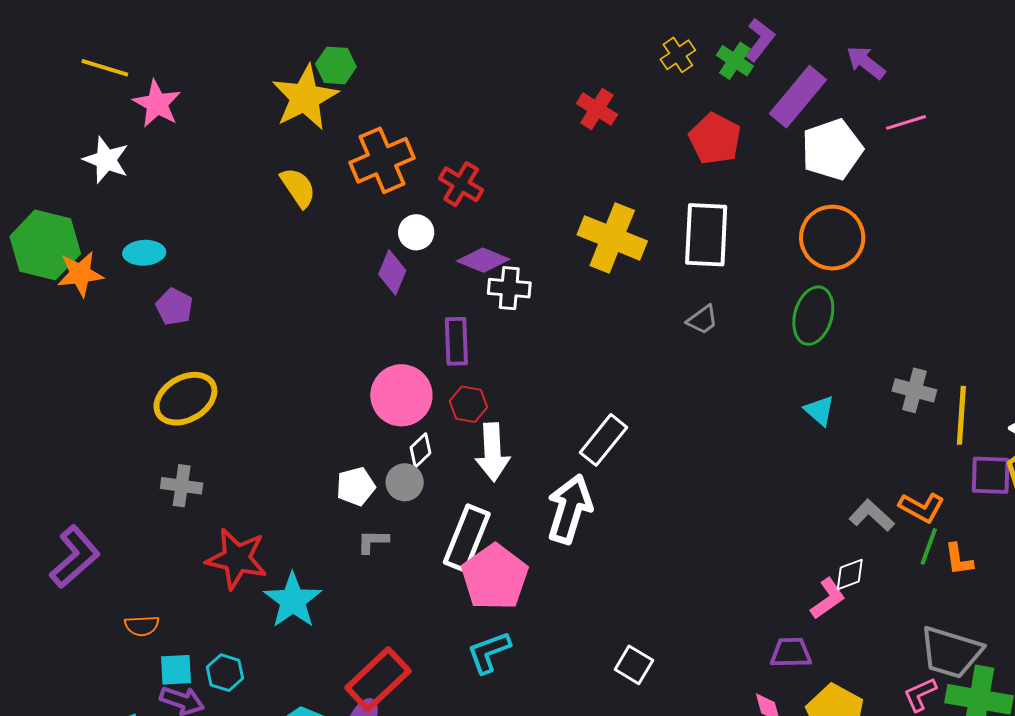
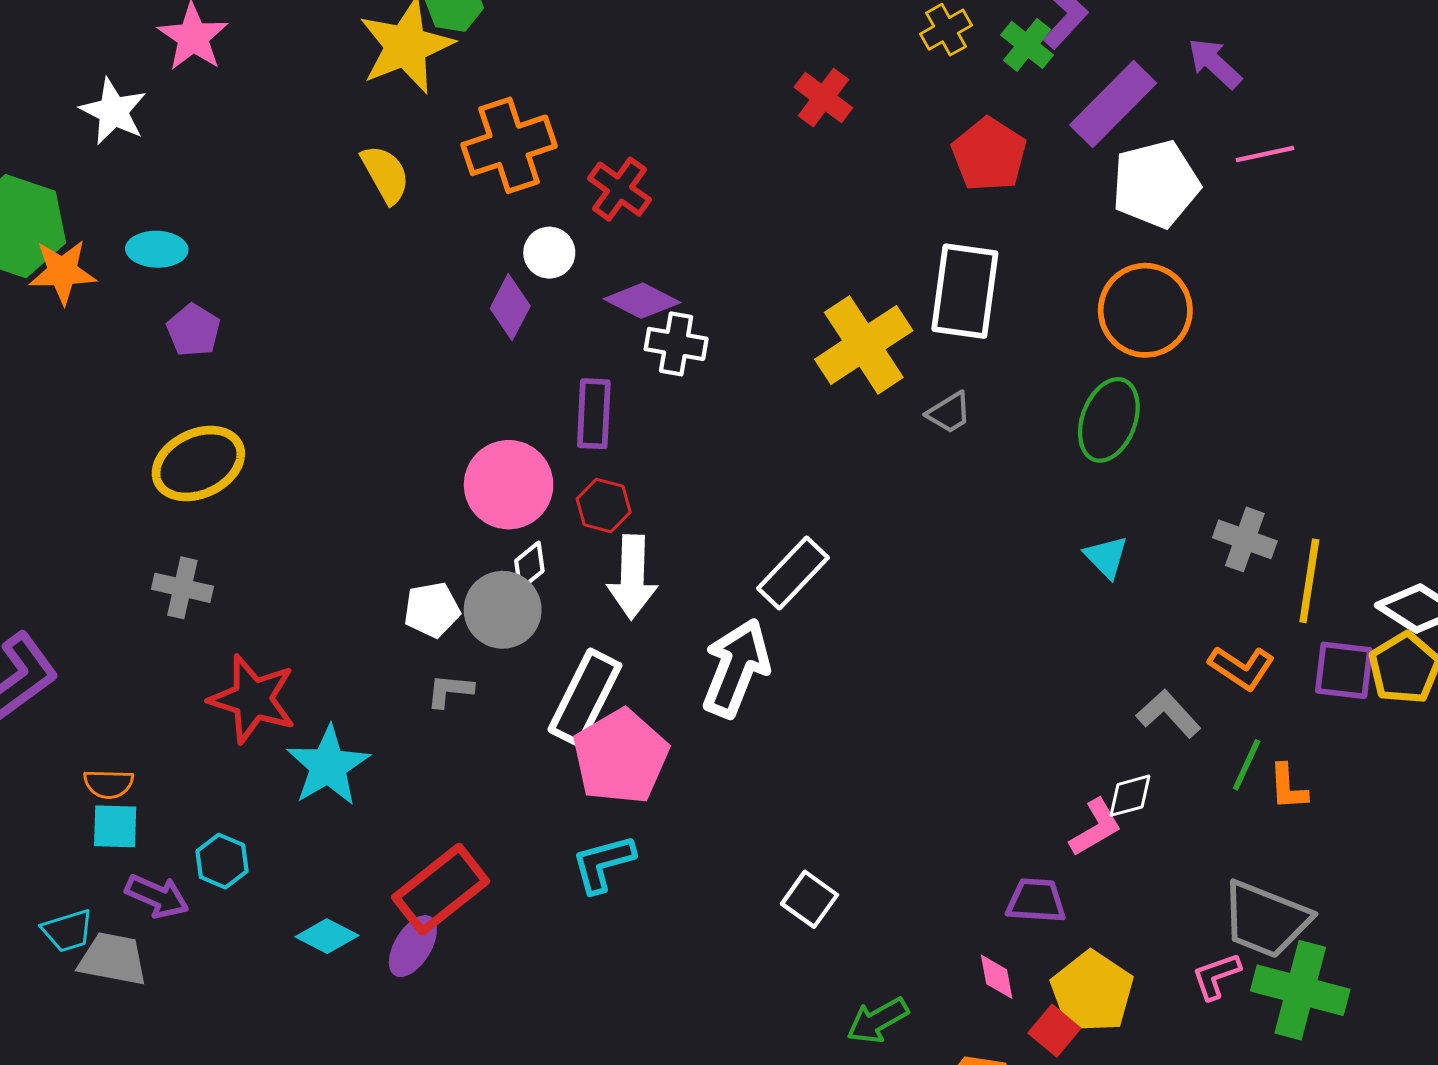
yellow cross: (612, 238) -> (864, 345), moved, turned 30
gray circle: (405, 482) -> (503, 610), size x1.4
orange L-shape: (922, 507) -> (1242, 668), moved
cyan square: (176, 670) -> (115, 826), moved

